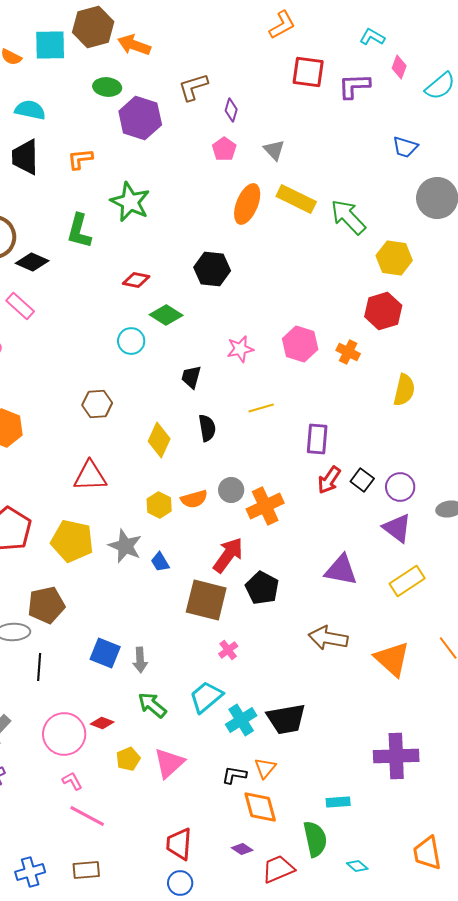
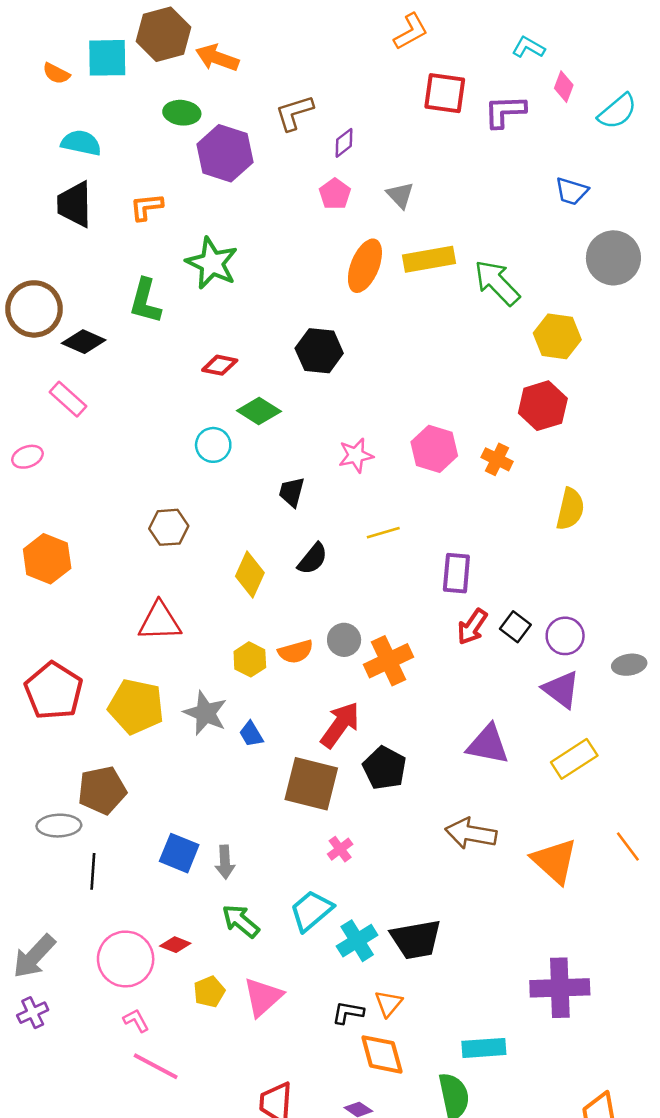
purple diamond: (231, 110) -> (344, 143), turned 35
yellow rectangle: (296, 199) -> (429, 259), turned -36
black semicircle: (207, 428) -> (313, 559), turned 48
cyan rectangle: (338, 802) -> (484, 1048), size x1.4

